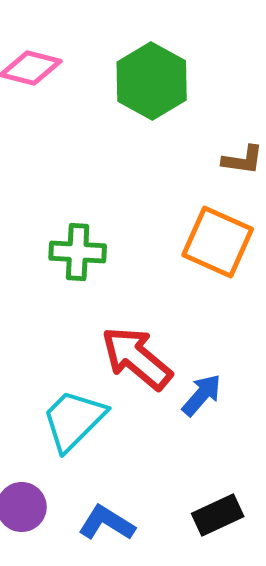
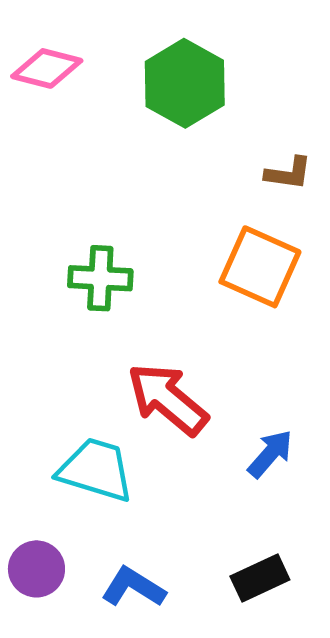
blue arrow: (202, 395) -> (270, 454), moved
cyan trapezoid: (74, 420) -> (96, 470), turned 62

